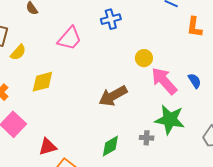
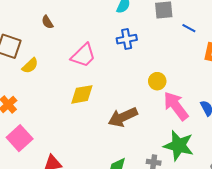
yellow diamond: (42, 82) -> (82, 94), moved

